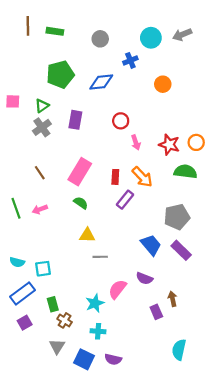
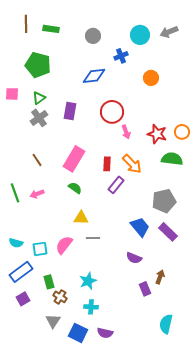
green pentagon: (60, 74) -> (38, 65), moved, turned 30
red circle: (121, 121) -> (112, 112), size x1.5
pink semicircle: (117, 289) -> (64, 245), moved
brown arrow: (172, 299) -> (160, 277), turned 32

